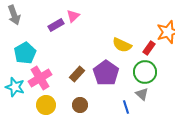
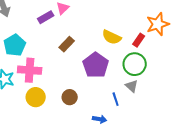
brown rectangle: (77, 74) -> (67, 44), moved
pink cross: (40, 78) -> (30, 70), turned 35

